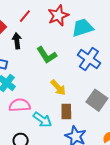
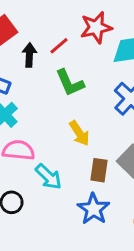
red line: (25, 16) -> (59, 46), moved
brown rectangle: (66, 111) -> (99, 170), moved

